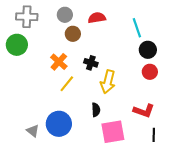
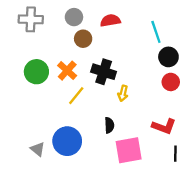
green circle: (17, 45) -> (36, 72), moved
black cross: (91, 63) -> (104, 72), size x1.5
yellow arrow: (108, 82) -> (123, 93), size x0.6

